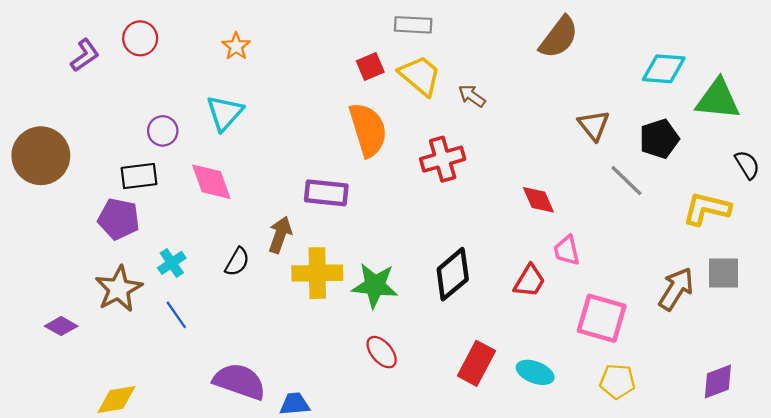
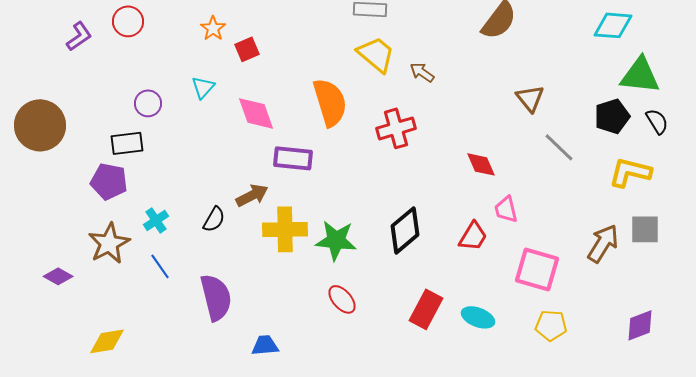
red square: (370, 67) -> (247, 49), moved
cyan diamond: (664, 69) -> (613, 25), moved
cyan triangle: (225, 113) -> (203, 87), size x0.7
black pentagon: (659, 139) -> (612, 116), moved
black semicircle: (747, 165) -> (657, 121), moved
pink diamond: (211, 182) -> (256, 113), moved
brown arrow: (280, 235) -> (252, 195), turned 44
purple semicircle: (239, 381) -> (216, 297), moved, turned 57

